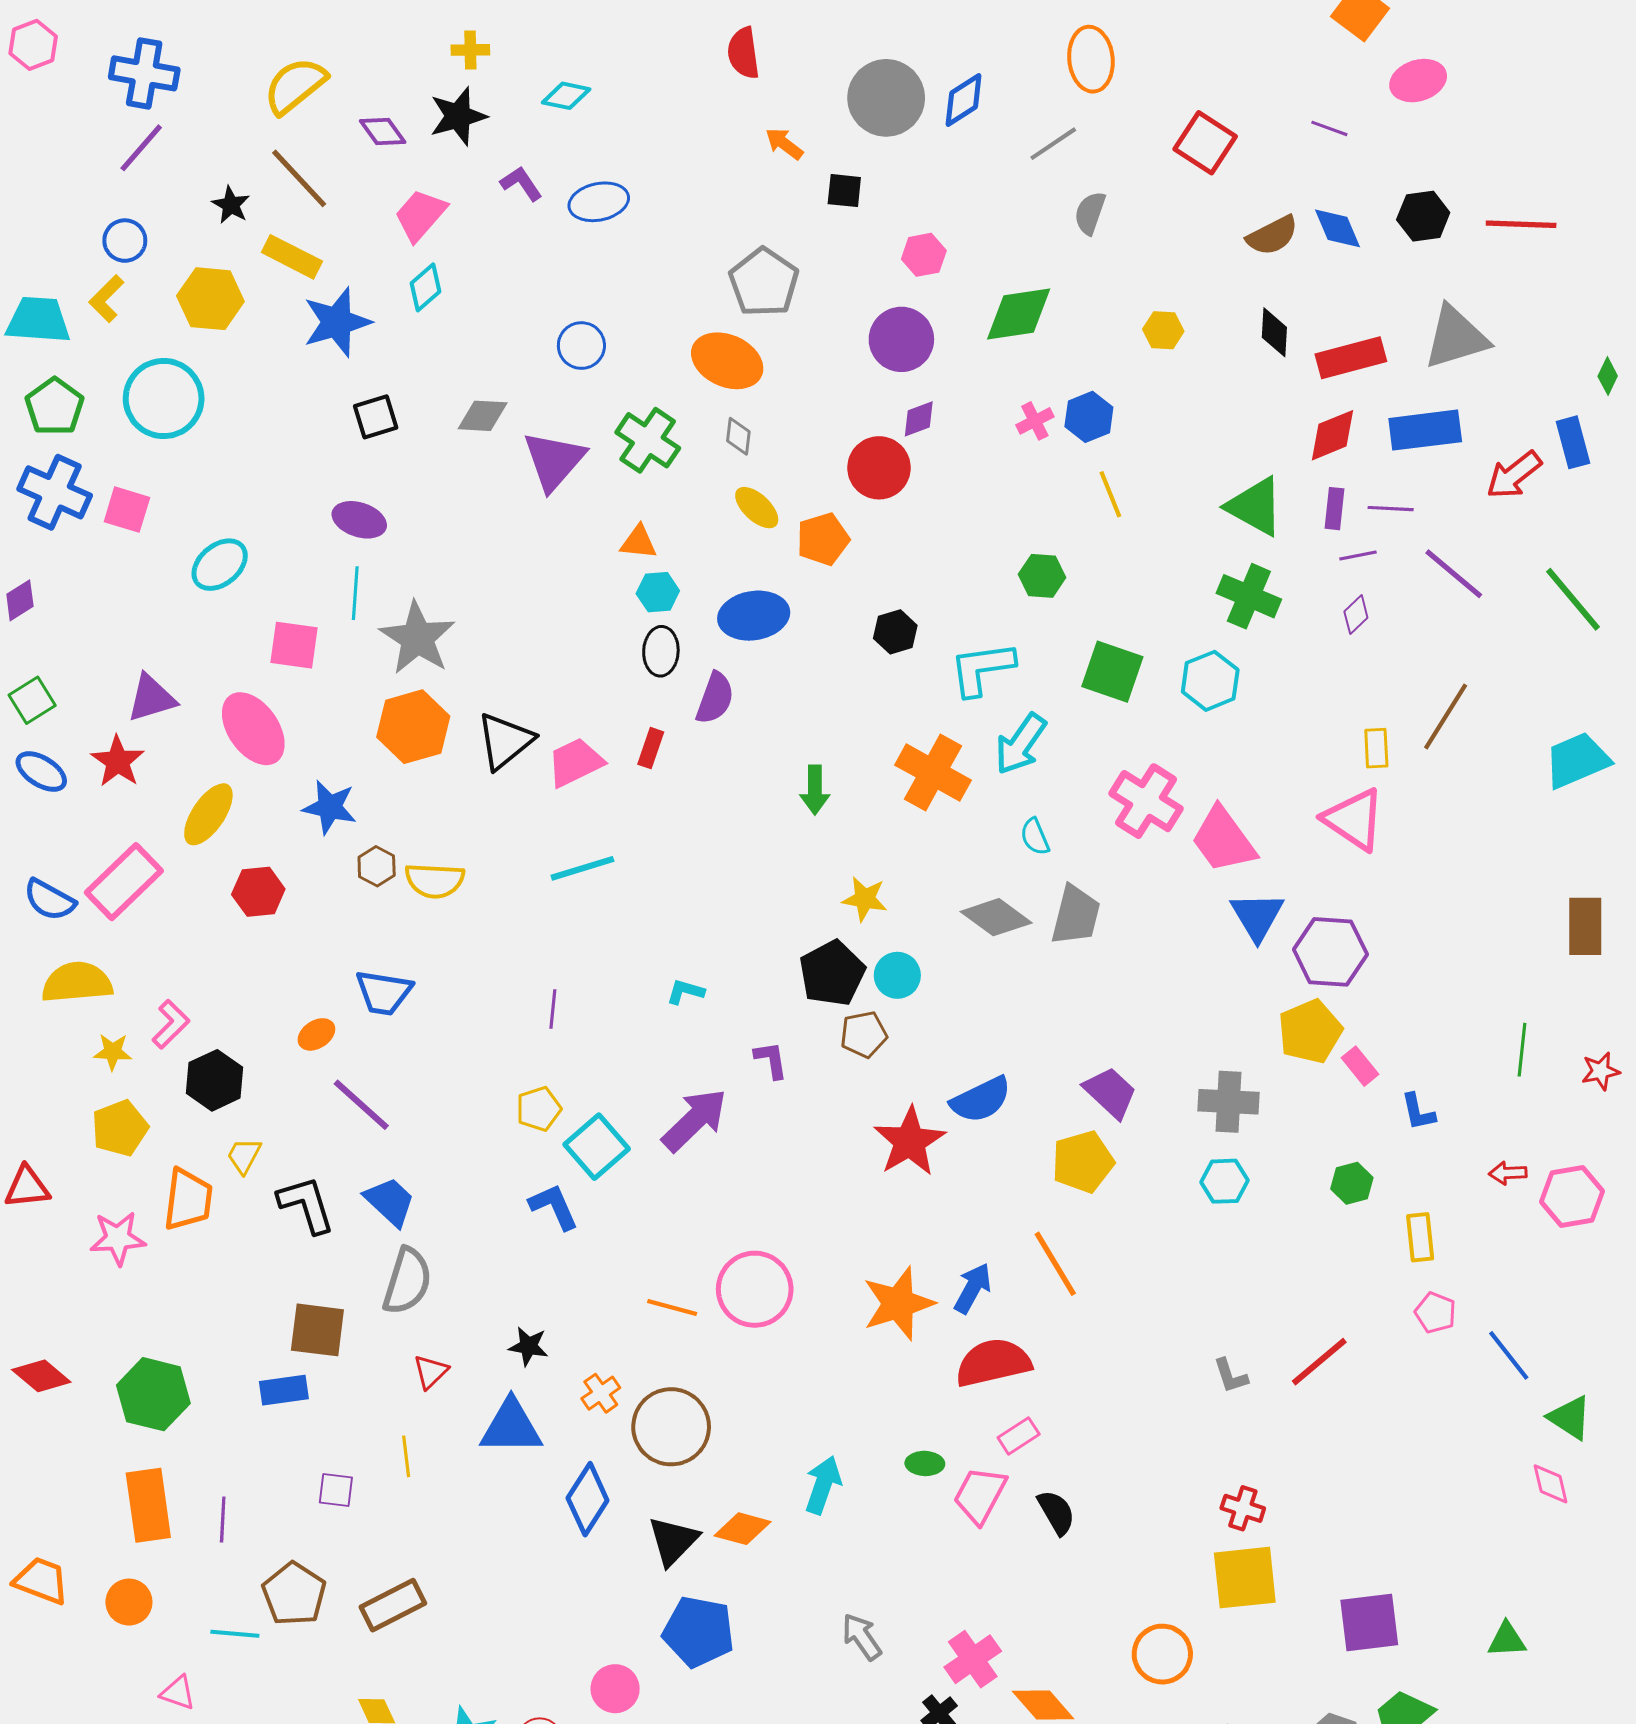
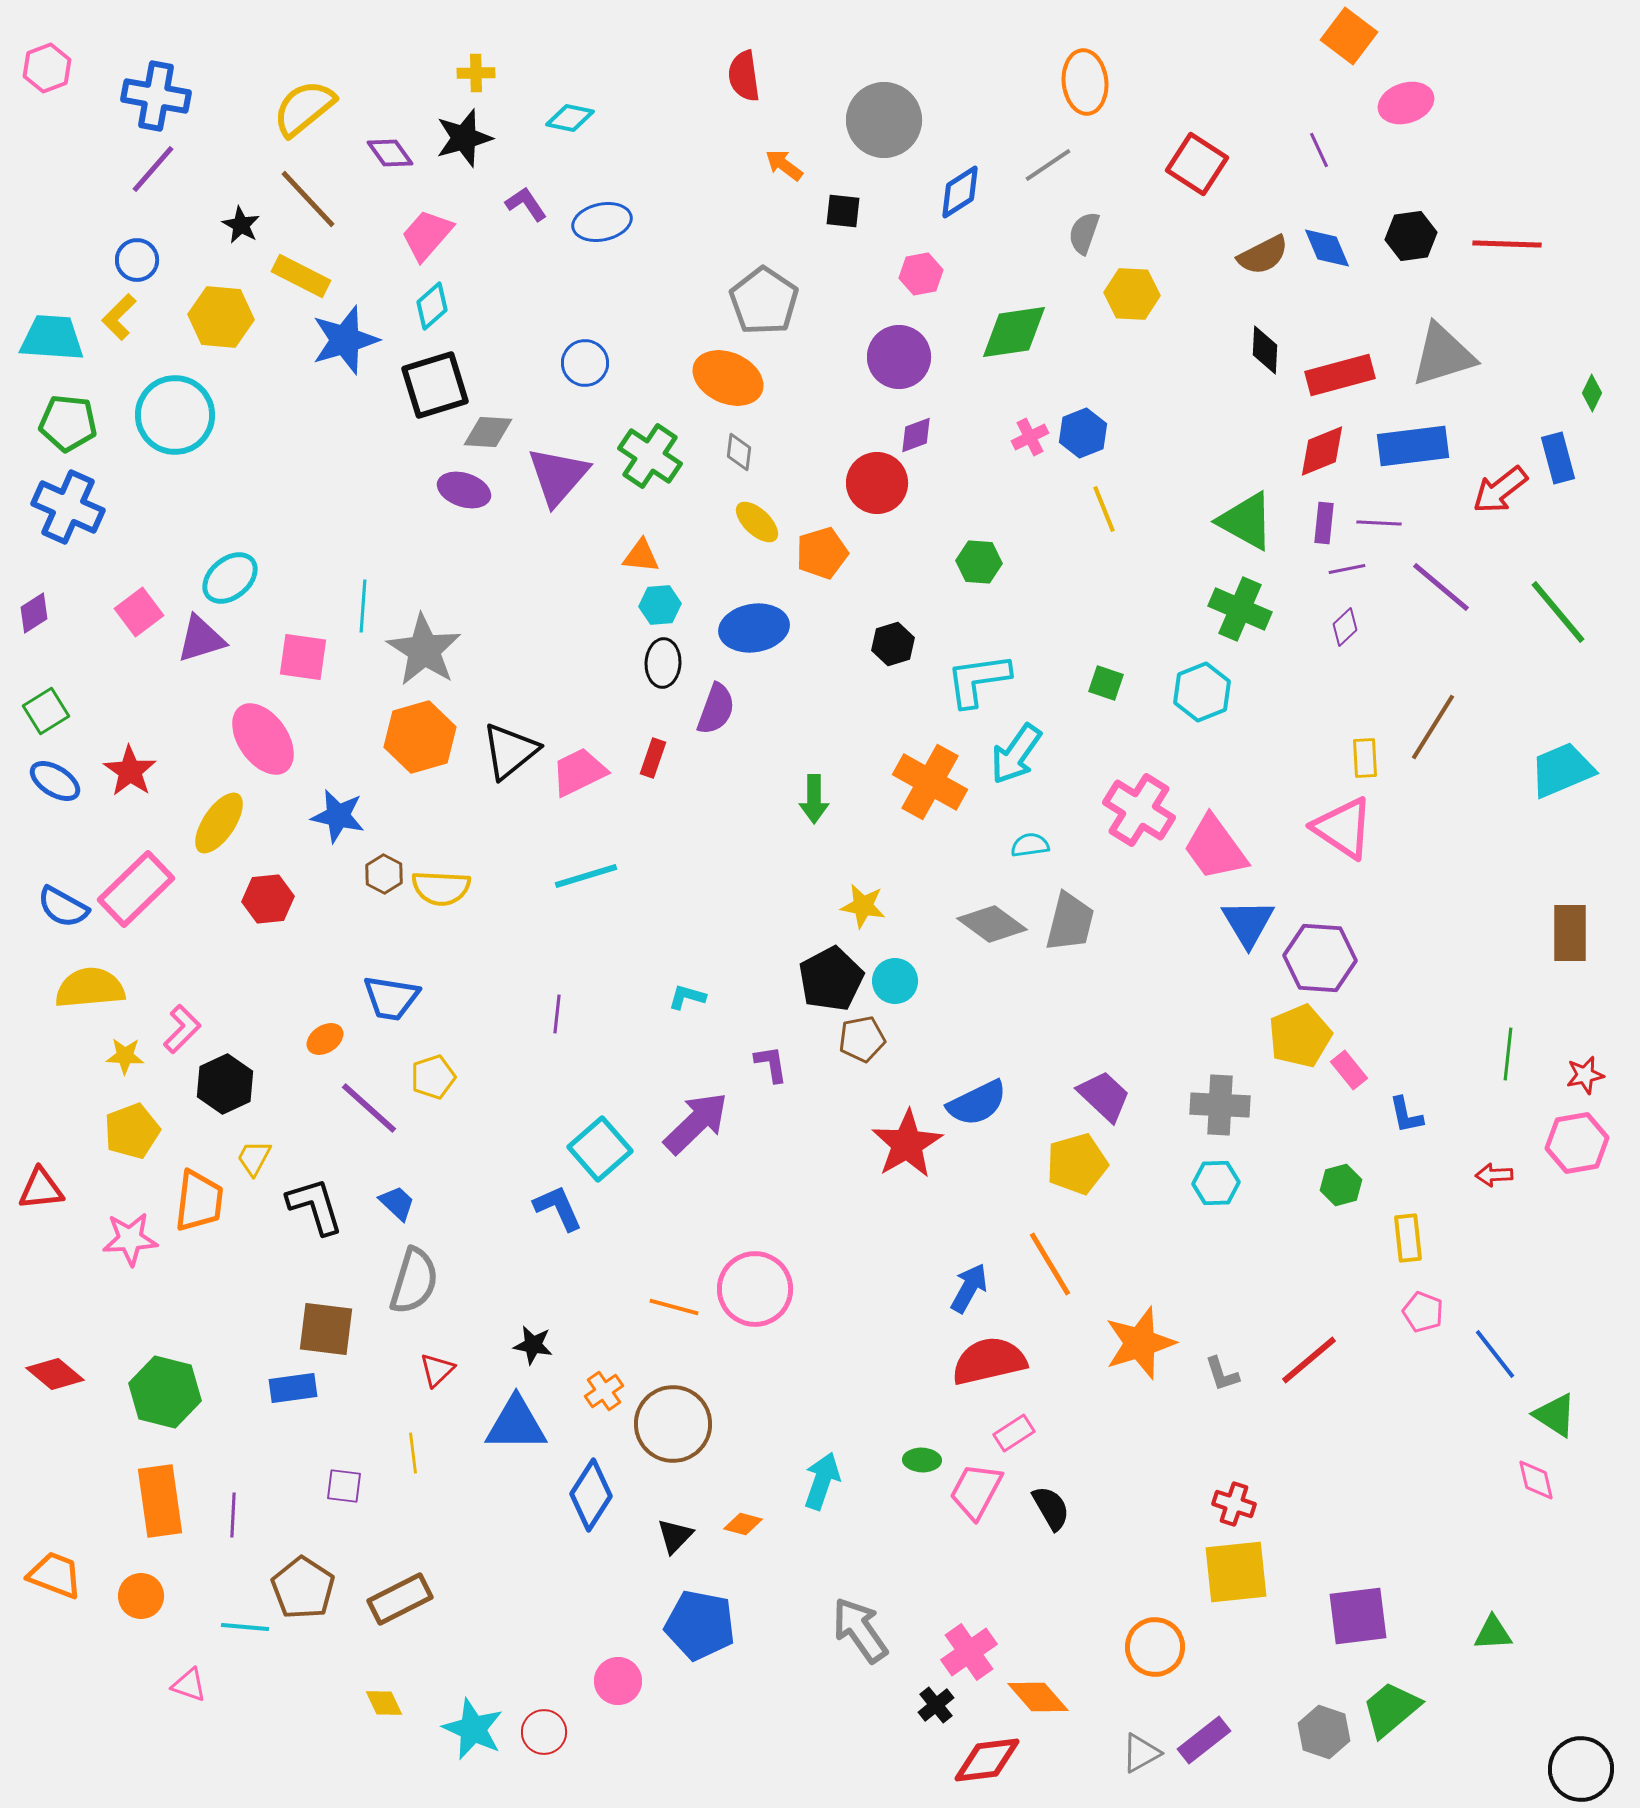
blue diamond: (964, 100) -> (960, 192), moved
purple line: (1329, 128) -> (1319, 150), turned 45
yellow hexagon: (1163, 330) -> (1132, 294), moved, size x1.4
green pentagon: (55, 407) -> (68, 423), turned -30
black square: (376, 417) -> (435, 385), moved, size x1.5
pink square: (127, 510) -> (139, 612), moved, turned 36
purple ellipse: (359, 520) -> (464, 490), moved
green hexagon: (1042, 576) -> (979, 562), moved
green square: (1112, 672) -> (1106, 683), size x0.6
purple triangle: (151, 698) -> (201, 639), moved
cyan semicircle: (1035, 837) -> (1030, 845), turned 105
yellow pentagon: (539, 1109) -> (433, 1077), moved
pink hexagon: (1572, 1196) -> (1577, 1143), moved
blue trapezoid: (390, 1202) -> (397, 1203), size x0.7
orange star: (898, 1303) -> (1140, 1343), moved
orange diamond: (742, 1529) -> (743, 1524), size x0.7
black triangle: (673, 1541) -> (675, 1536), size x0.7
gray arrow: (862, 1637) -> (860, 1630), size x1.4

